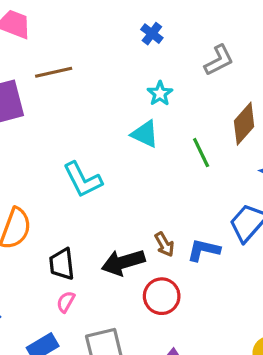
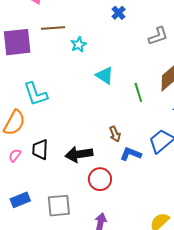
cyan star: (160, 93) -> (79, 45), moved
cyan L-shape: (83, 180) -> (36, 94), moved
brown arrow: (164, 244) -> (115, 134), moved
pink semicircle: (66, 302) -> (15, 155), moved

